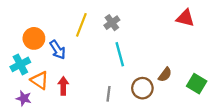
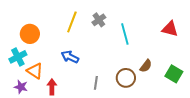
red triangle: (185, 18) -> (170, 29), moved
blue arrow: (58, 50) -> (70, 57), moved, turned 150
cyan line: (120, 54) -> (125, 34), moved
red arrow: (63, 86) -> (52, 87), moved

